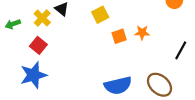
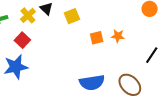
yellow square: (100, 15) -> (72, 16), moved

